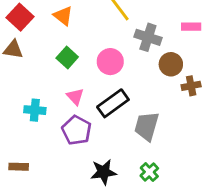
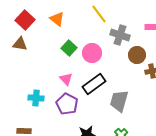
green square: (67, 58) -> (69, 48), moved
cyan cross: (35, 110) -> (36, 98), moved

